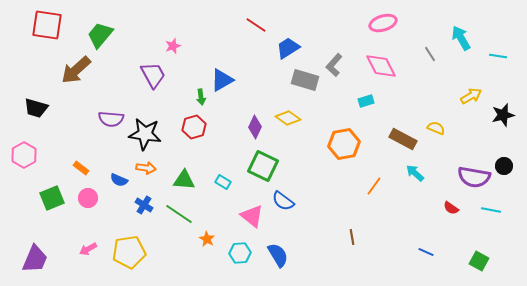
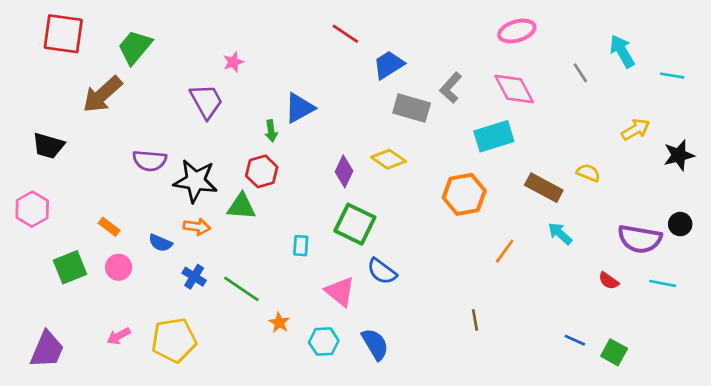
cyan rectangle: (366, 101) -> (494, 136), size x1.8
green triangle: (184, 180) -> (241, 206), moved
cyan rectangle: (223, 182) -> (301, 246), turned 63
green square: (479, 261) -> (614, 352), moved

